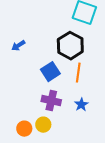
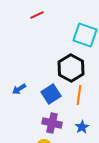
blue arrow: (18, 46) -> (19, 89), moved

